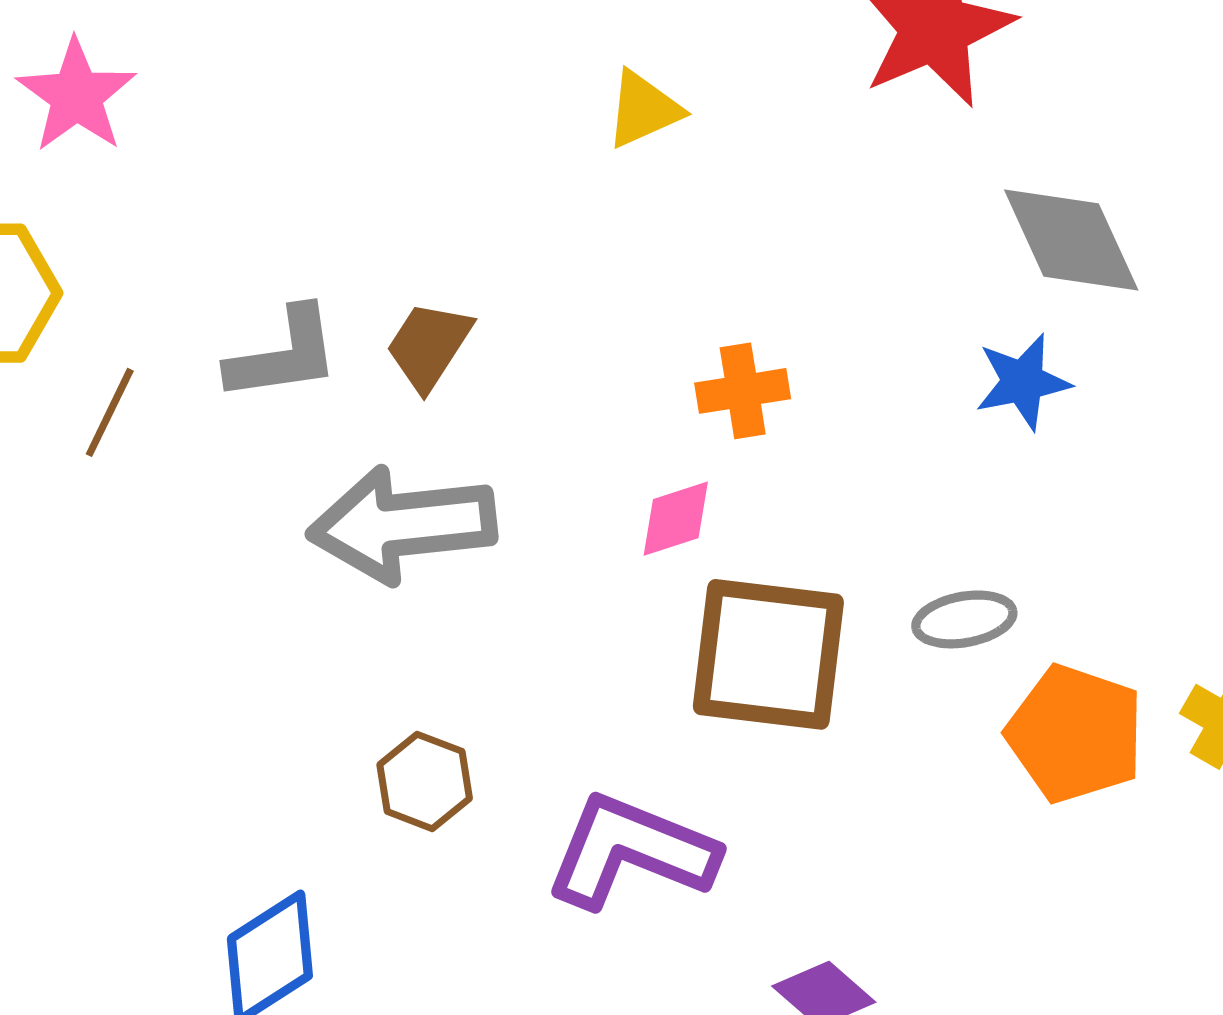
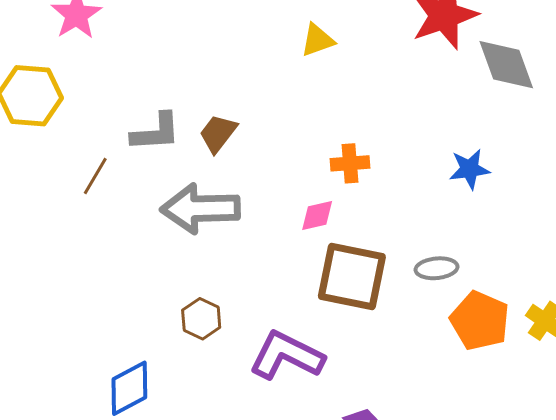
gray diamond: (1071, 240) -> (506, 65), moved
brown line: (110, 412) -> (95, 176), moved

